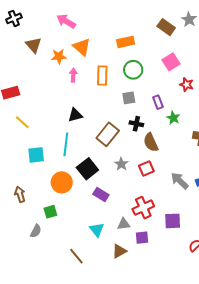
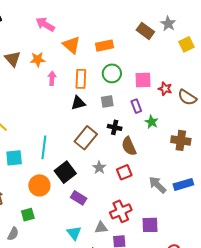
brown triangle: (34, 45) -> (13, 59), moved
orange triangle: (82, 47) -> (71, 45), moved
pink square: (171, 62) -> (143, 80), moved, turned 30
black triangle: (75, 115) -> (78, 103), moved

